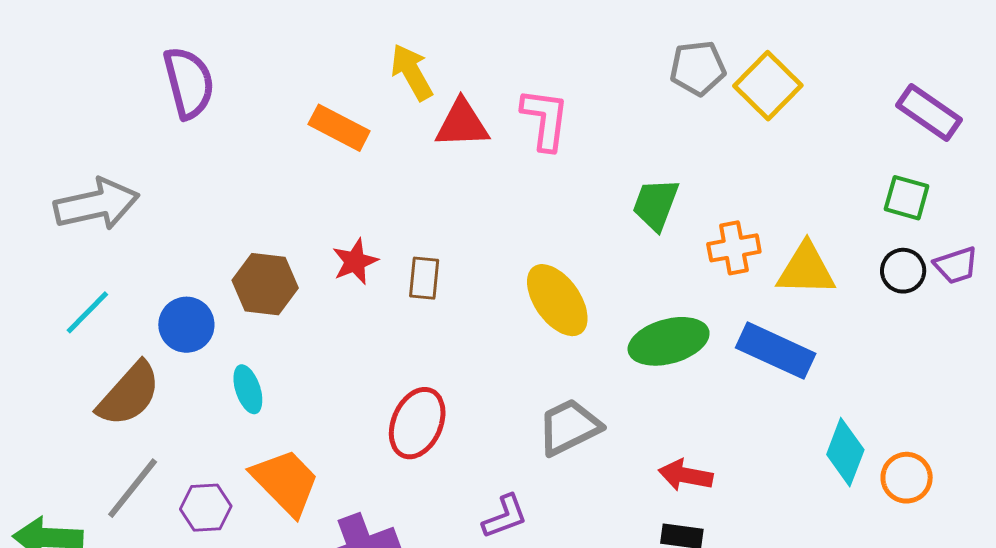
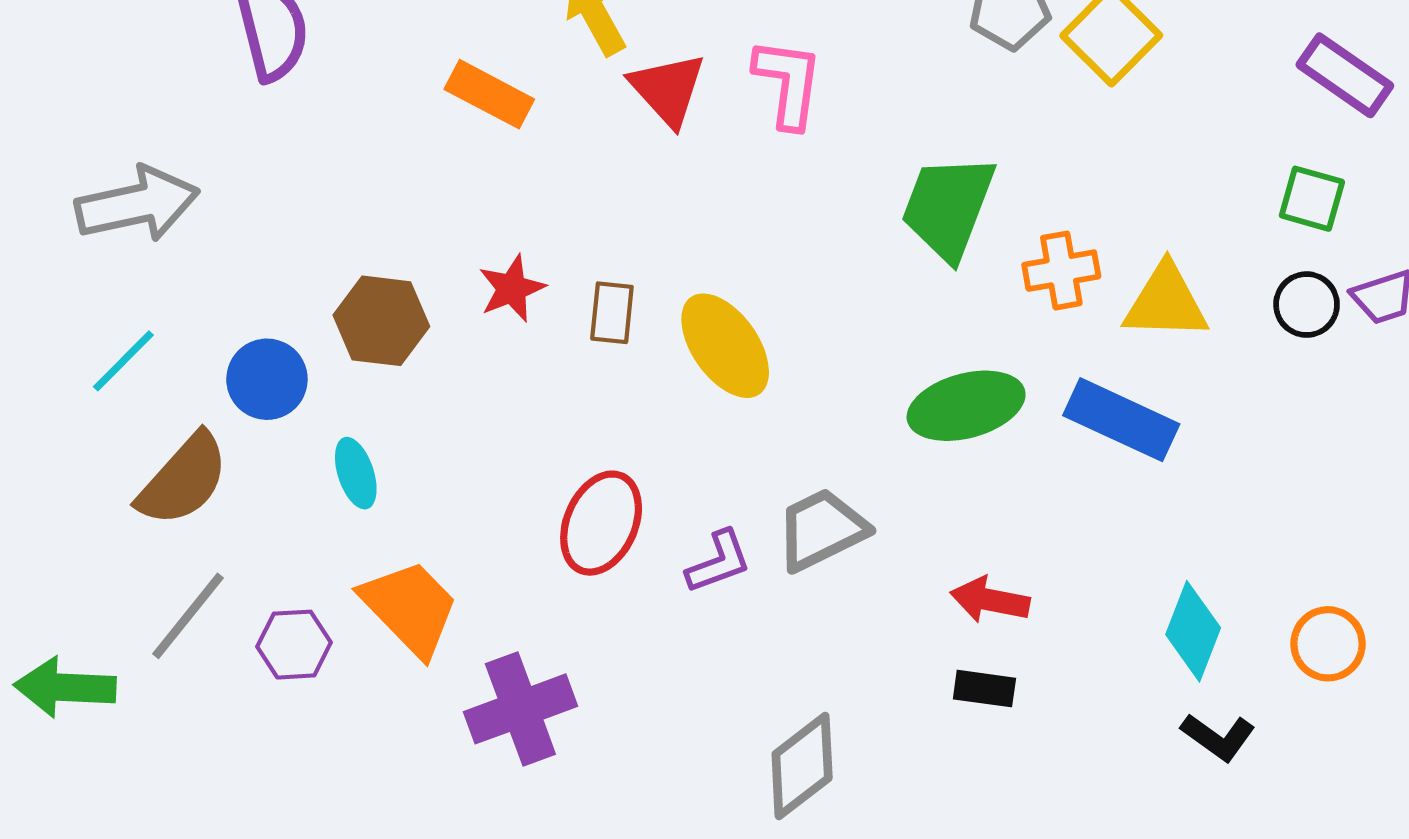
red triangle: (462, 124) -> (668, 89), turned 50
green trapezoid: (656, 204) -> (948, 207), size x1.4
yellow ellipse: (557, 300) -> (725, 346), moved
cyan diamond: (845, 452) -> (1193, 631), moved
orange circle: (907, 478) -> (1328, 644), moved
purple L-shape: (505, 516) -> (719, 562), moved

